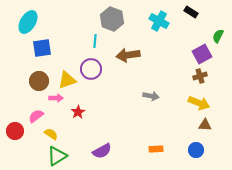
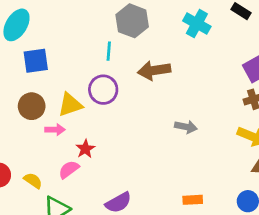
pink semicircle: (36, 116) -> (69, 170), moved
yellow semicircle: (51, 134) -> (33, 181), moved

